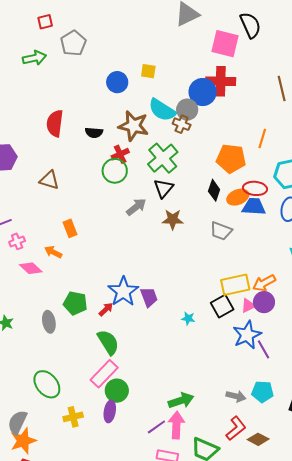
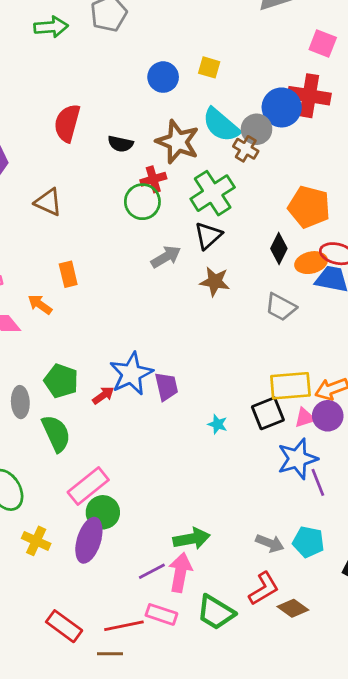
pink square: (225, 44) -> (323, 44), size x0.7
green semicircle: (108, 342) -> (56, 433), moved
purple ellipse: (110, 411) -> (89, 540), size x1.4
yellow cross: (73, 417) -> (36, 541), turned 30

